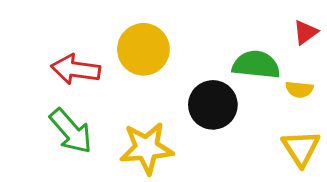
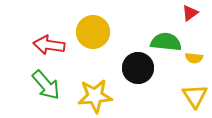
red triangle: (305, 32) -> (190, 13), moved

